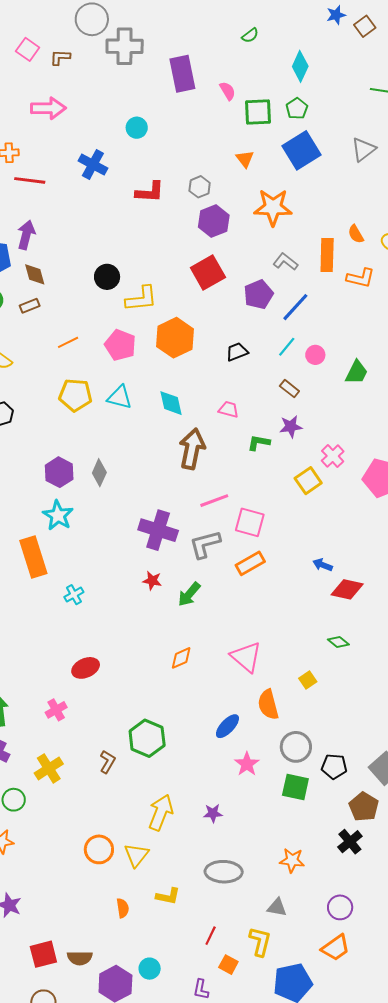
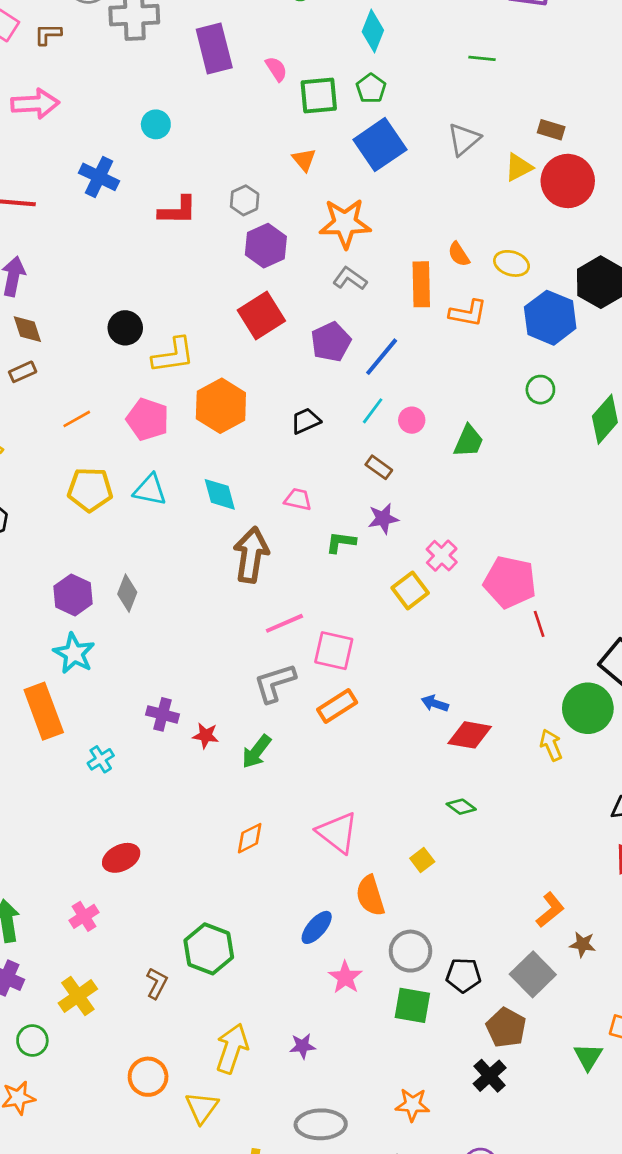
gray L-shape: (285, 262) -> (350, 279), moved
purple cross: (158, 530) -> (162, 714), moved, size x0.6
orange circle: (99, 849) -> (148, 1077), moved

